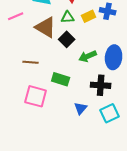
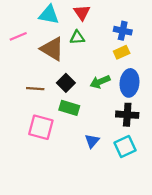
yellow rectangle: (89, 16) -> (122, 52), moved
black square: (67, 39) -> (66, 83), moved
black cross: (101, 85) -> (127, 115), moved

